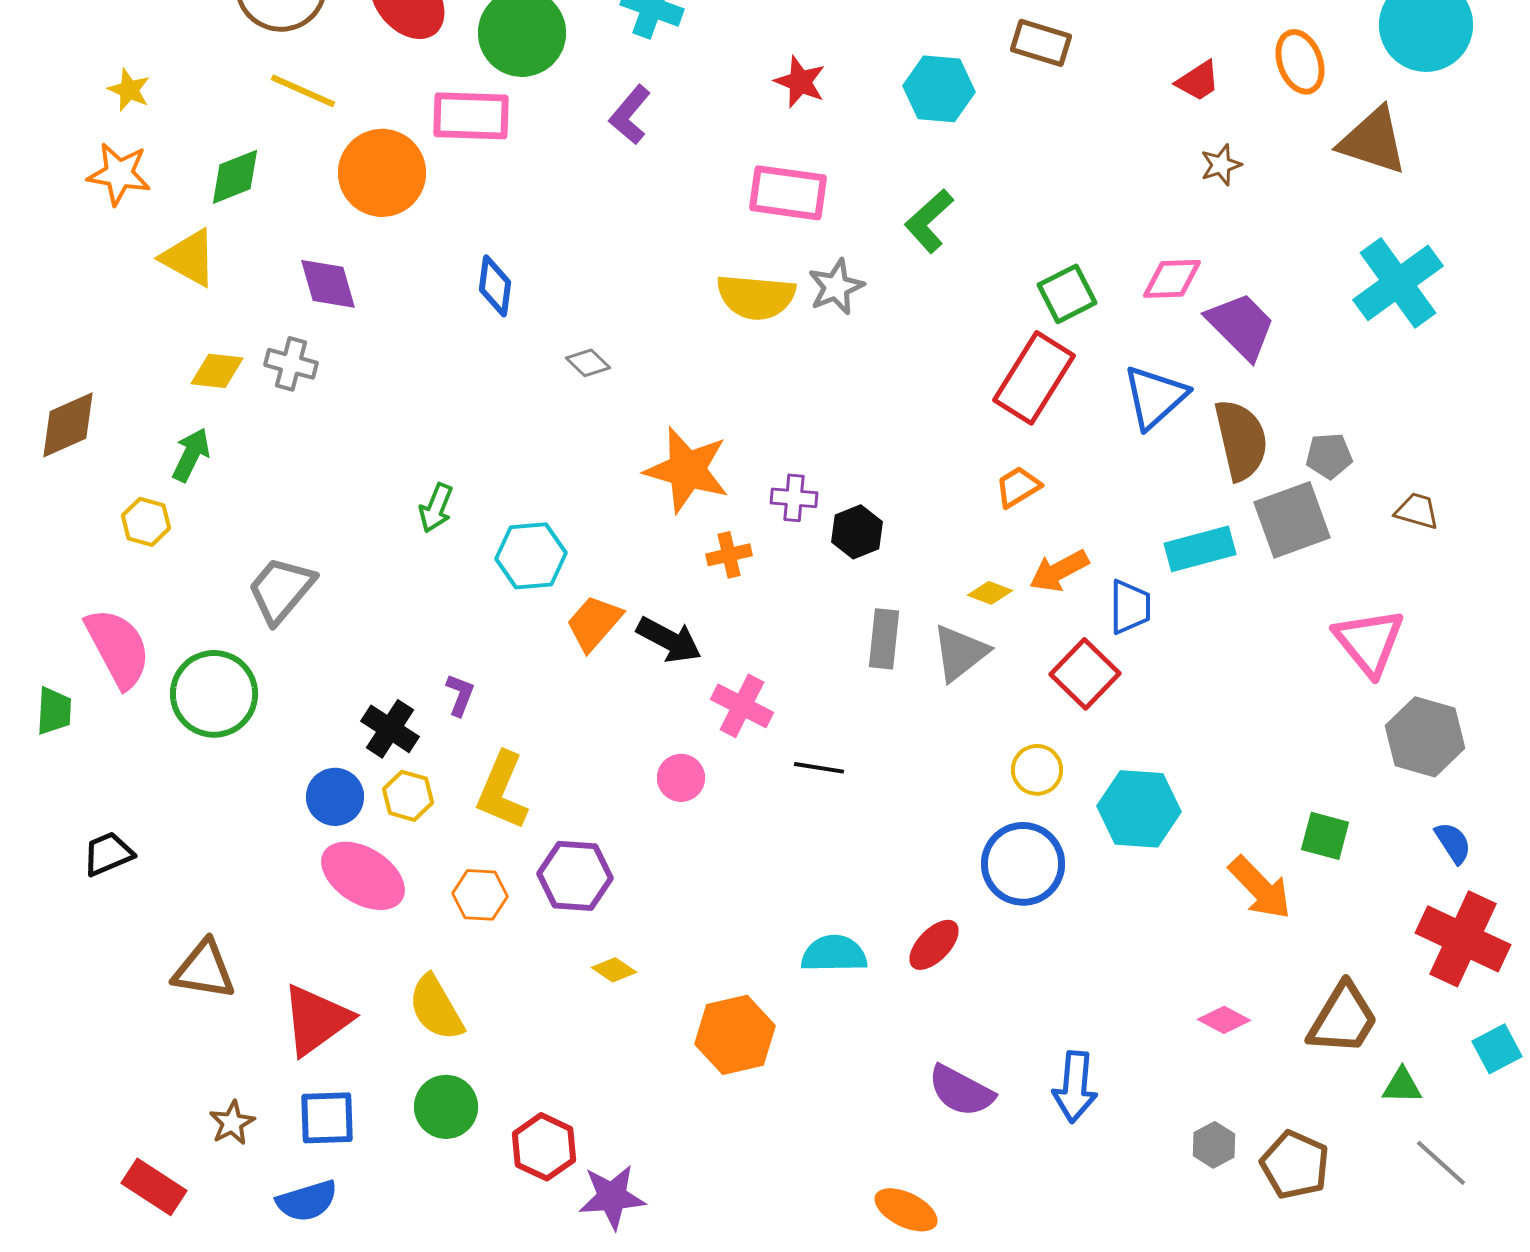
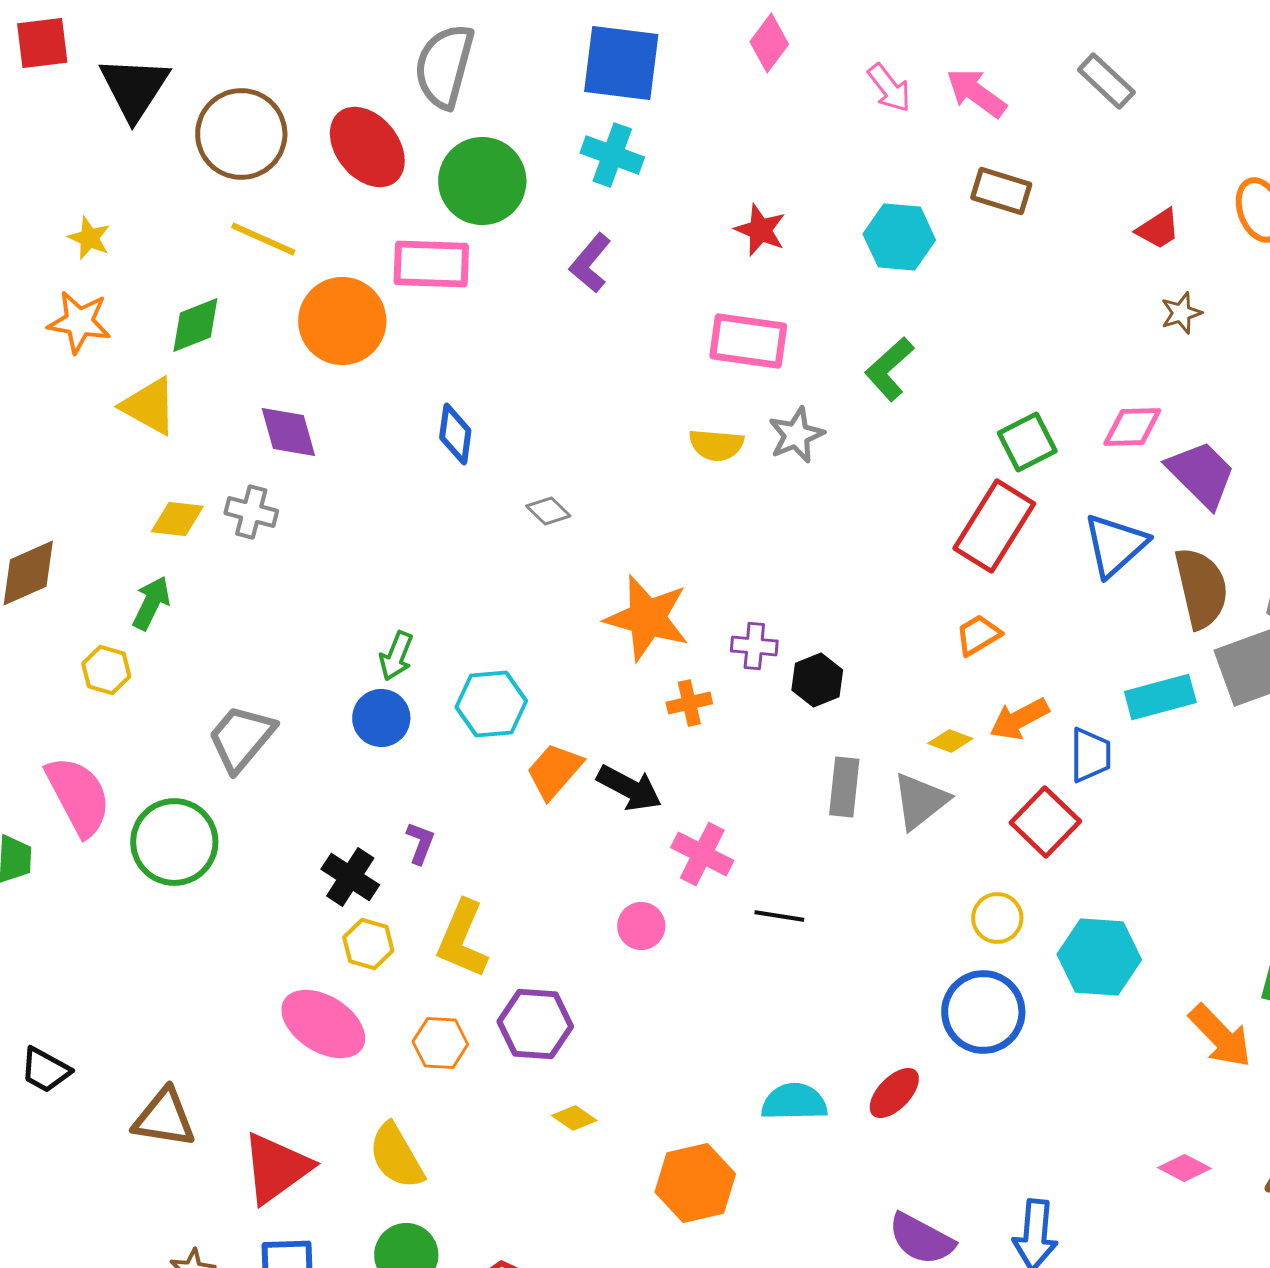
yellow semicircle: (756, 297) -> (716, 445), size x0.7
blue circle: (335, 797) -> (381, 718), moved
black trapezoid: (108, 854) -> (45, 1070), moved, turned -128

